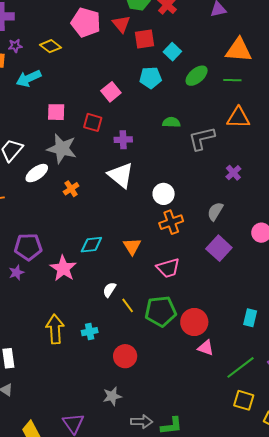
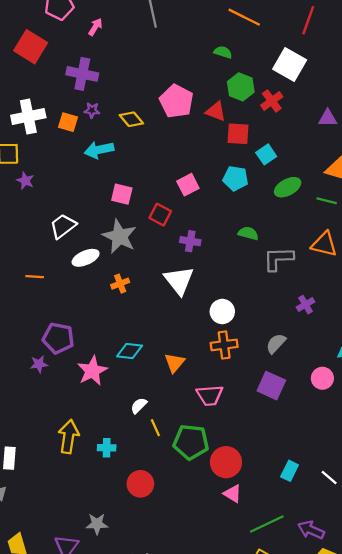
red triangle: (121, 24) -> (216, 111), turned -42
purple square: (219, 248) -> (271, 386), turned -30
gray star: (112, 396) -> (97, 524), moved

